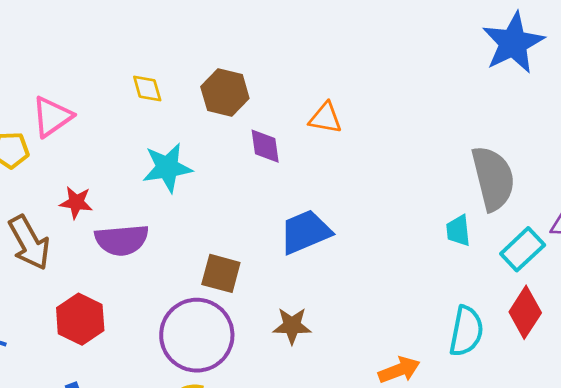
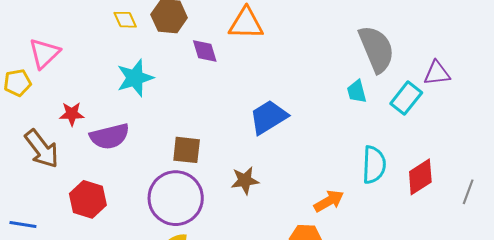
yellow diamond: (147, 88) -> (125, 20), moved
orange triangle: (325, 118) -> (246, 23), size x1.4
blue trapezoid: (305, 232) -> (269, 117), moved
red diamond: (525, 312) -> (420, 177), moved, turned 33

